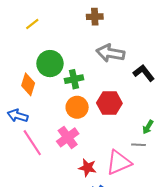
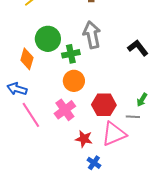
gray arrow: (110, 53) -> (92, 35), moved, turned 68
red hexagon: (109, 103) -> (104, 105), moved

